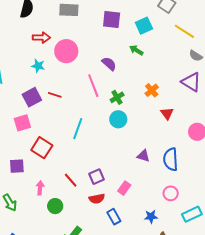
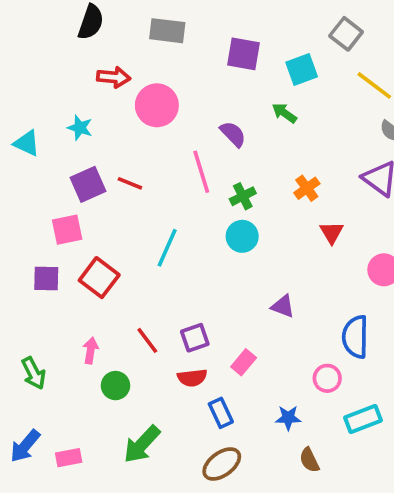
cyan star: (38, 66) -> (80, 128), moved
blue semicircle: (171, 159) -> (355, 337), moved
purple square: (17, 166) -> (46, 279), moved

